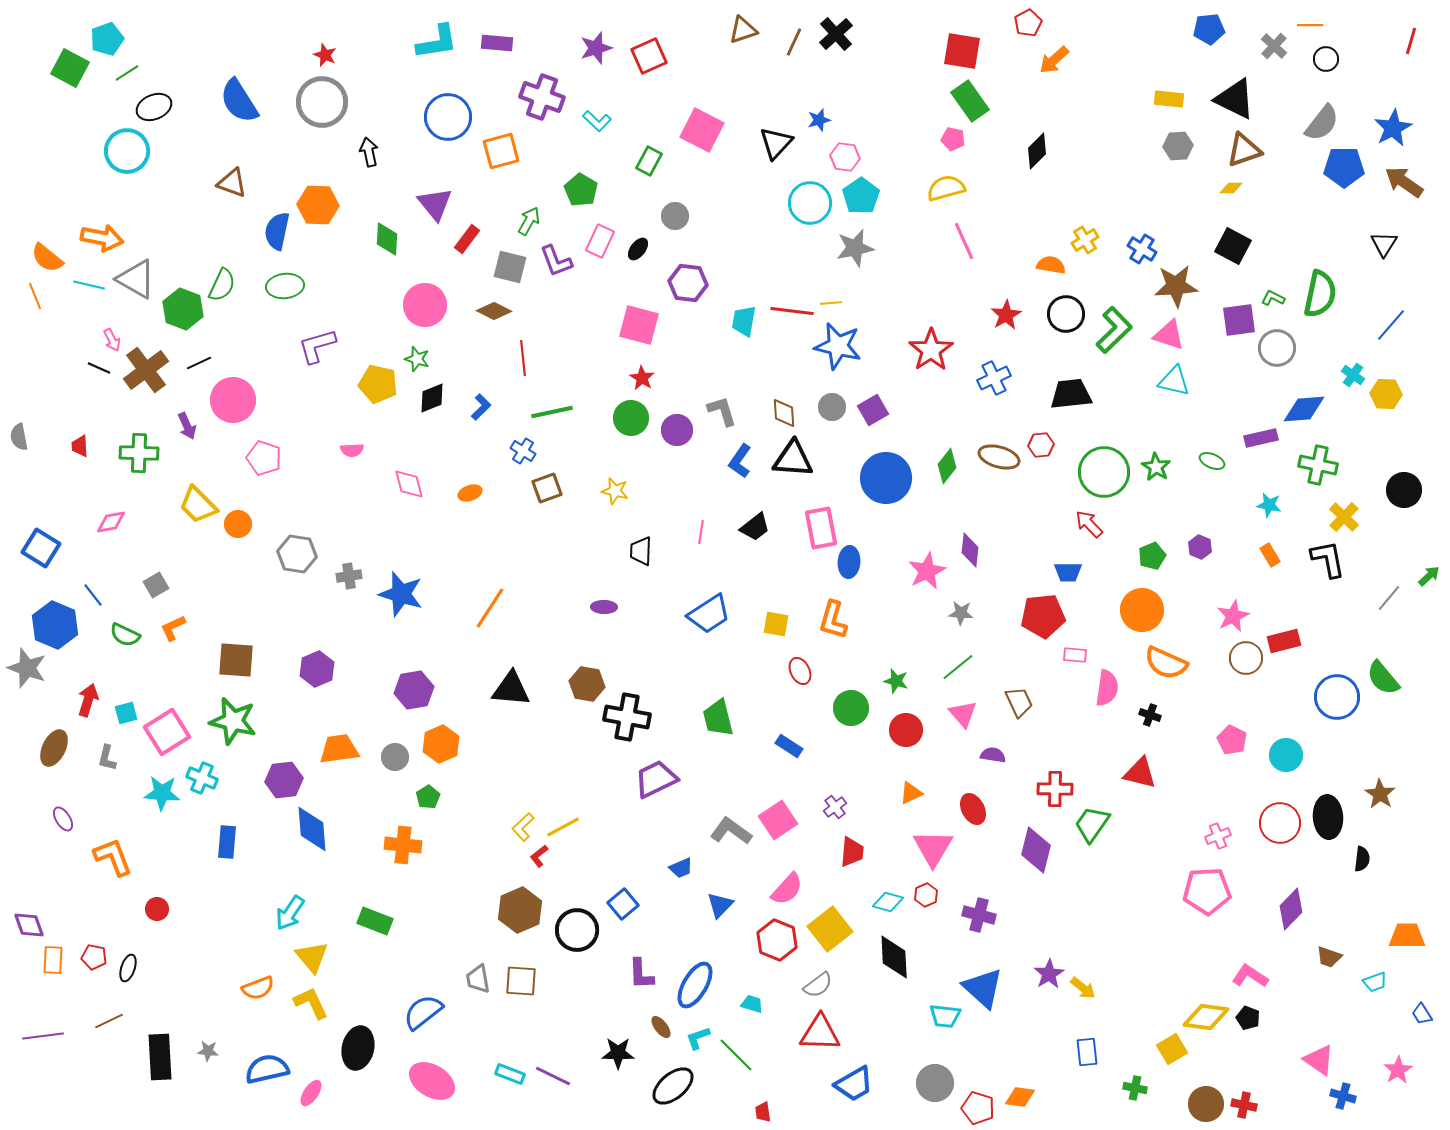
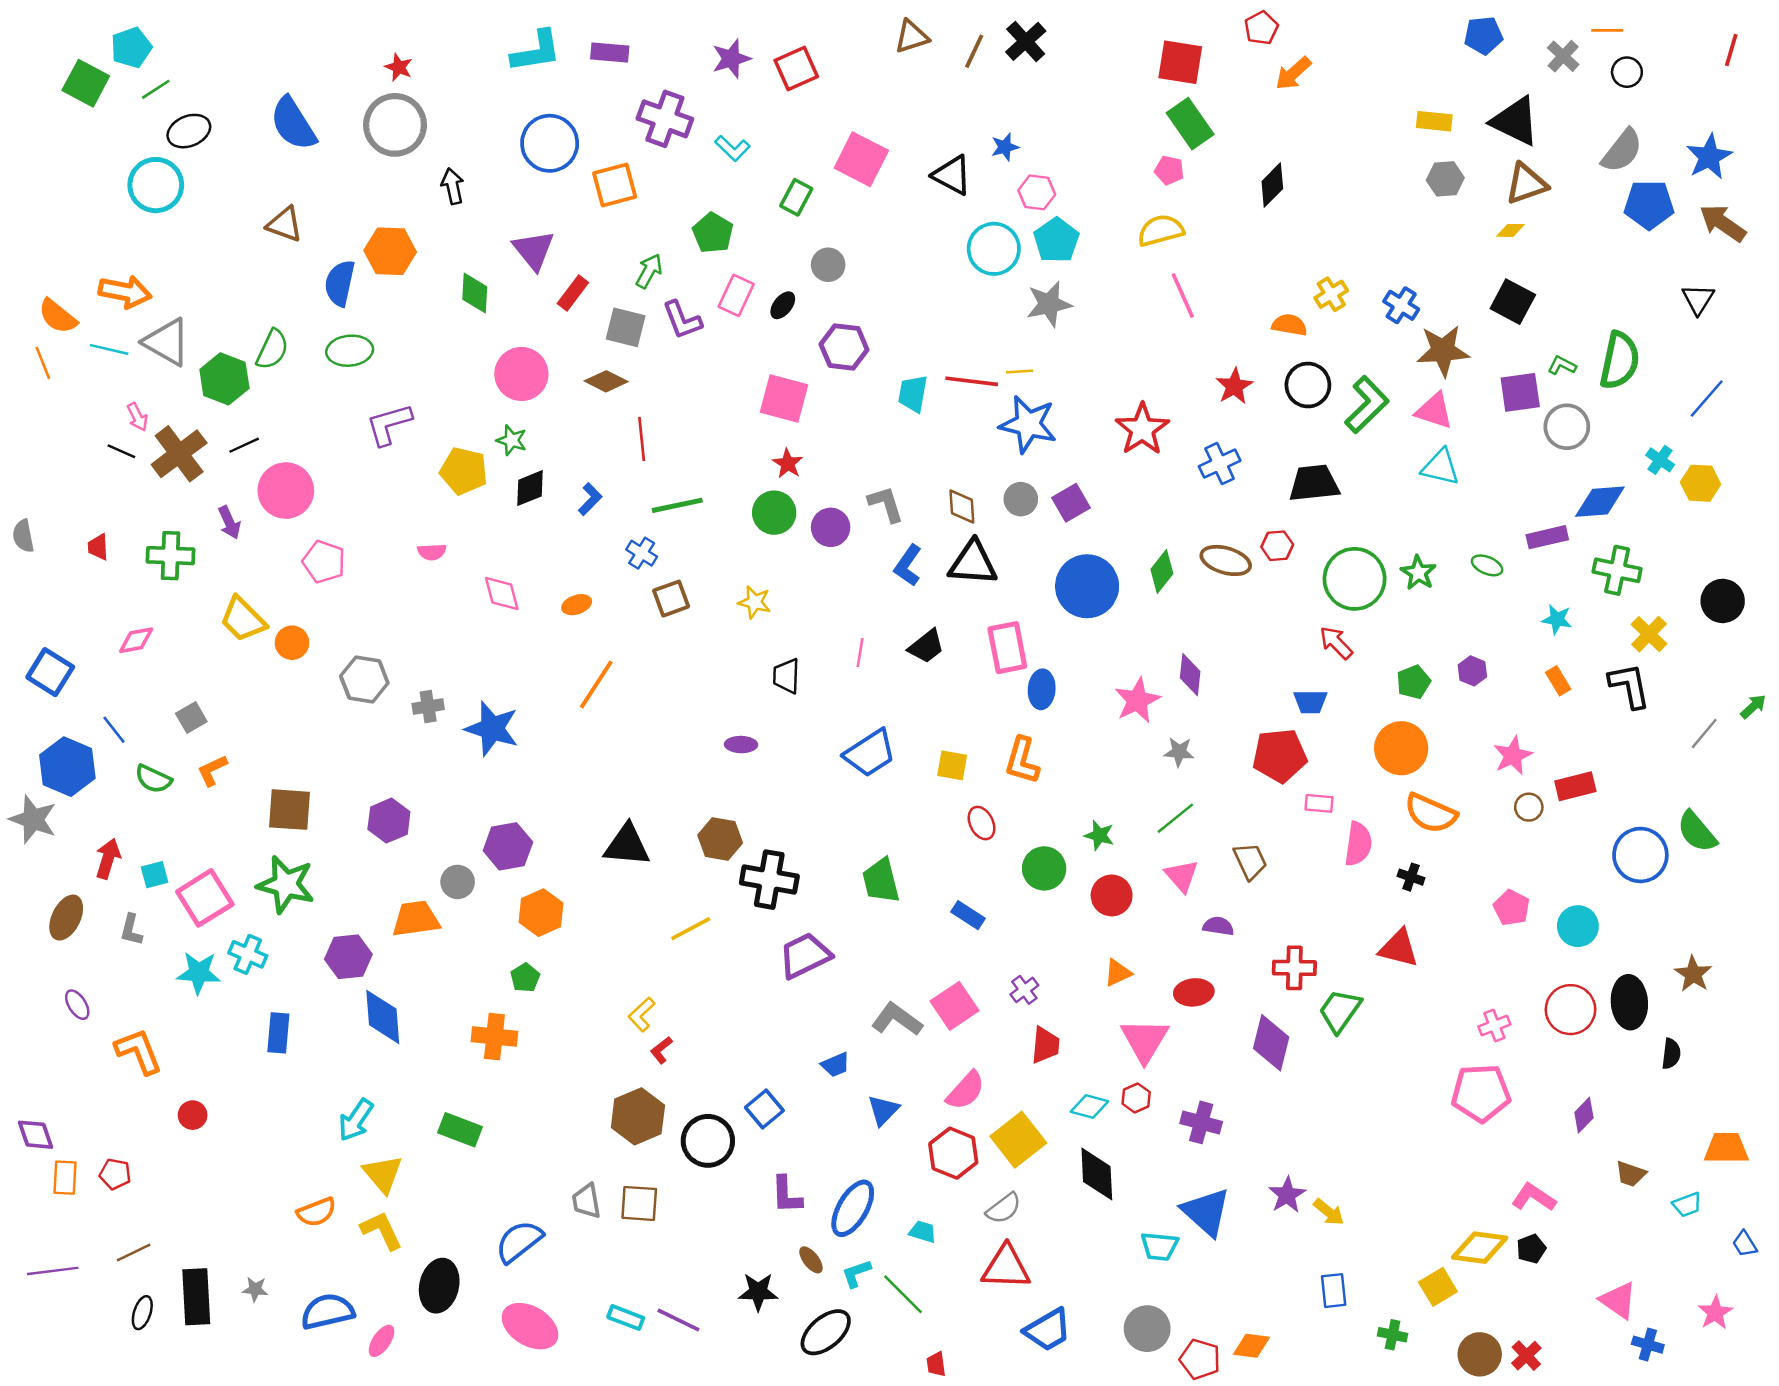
black triangle: (776, 143) -> (952, 175), turned -45
orange line: (490, 608) -> (596, 684), moved
brown circle: (1246, 658) -> (1529, 807), size x0.7
gray circle: (395, 757) -> (458, 882), moved
red ellipse: (973, 809) -> (1194, 992), turned -68
yellow line: (563, 827) -> (691, 929), moved
purple diamond: (1291, 909) -> (1584, 1115), size x0.7
black ellipse: (128, 968) -> (142, 1313), moved
black pentagon: (1248, 1018) -> (1531, 1249), turned 30
red cross: (1244, 1105) -> (1526, 1356), turned 35

